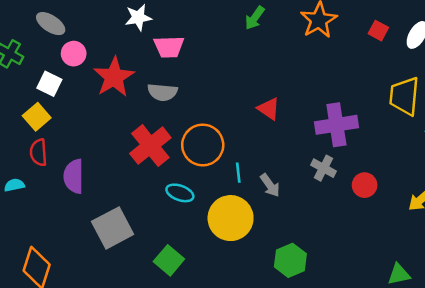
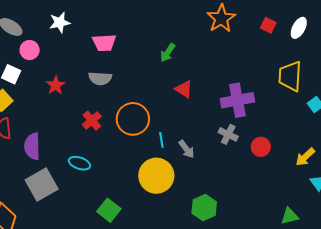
white star: (138, 17) -> (60, 22), moved
green arrow: (255, 18) -> (168, 53), moved
red star: (114, 77) -> (56, 85), moved, size x0.6
red cross: (150, 146) -> (92, 121), size x0.6
cyan ellipse: (180, 193) -> (79, 163), moved
gray square: (113, 228) -> (42, 185), moved

